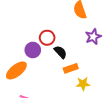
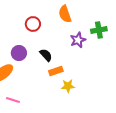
red circle: (47, 38) -> (33, 24), moved

